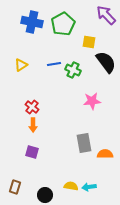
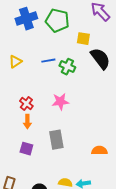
blue cross: (32, 22) -> (26, 19), turned -30
green pentagon: (63, 24) -> (57, 21), turned -30
pink star: (92, 101) -> (60, 102), moved
gray rectangle: (84, 143) -> (56, 140), moved

